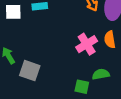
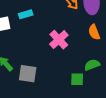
pink cross: (87, 44) -> (59, 40), moved

